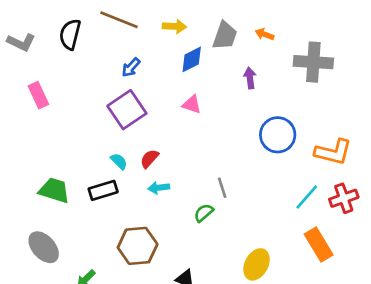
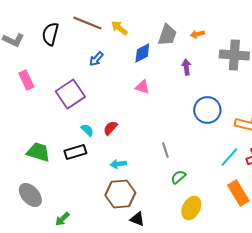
yellow arrow: (175, 26) -> (119, 28), moved, turned -144
orange arrow: (264, 34) -> (197, 34), turned -32
purple square: (127, 110) -> (70, 94), moved
cyan arrow: (159, 188) -> (118, 164), moved
green semicircle: (204, 213) -> (178, 177), moved
brown hexagon: (138, 246) -> (120, 194), moved

